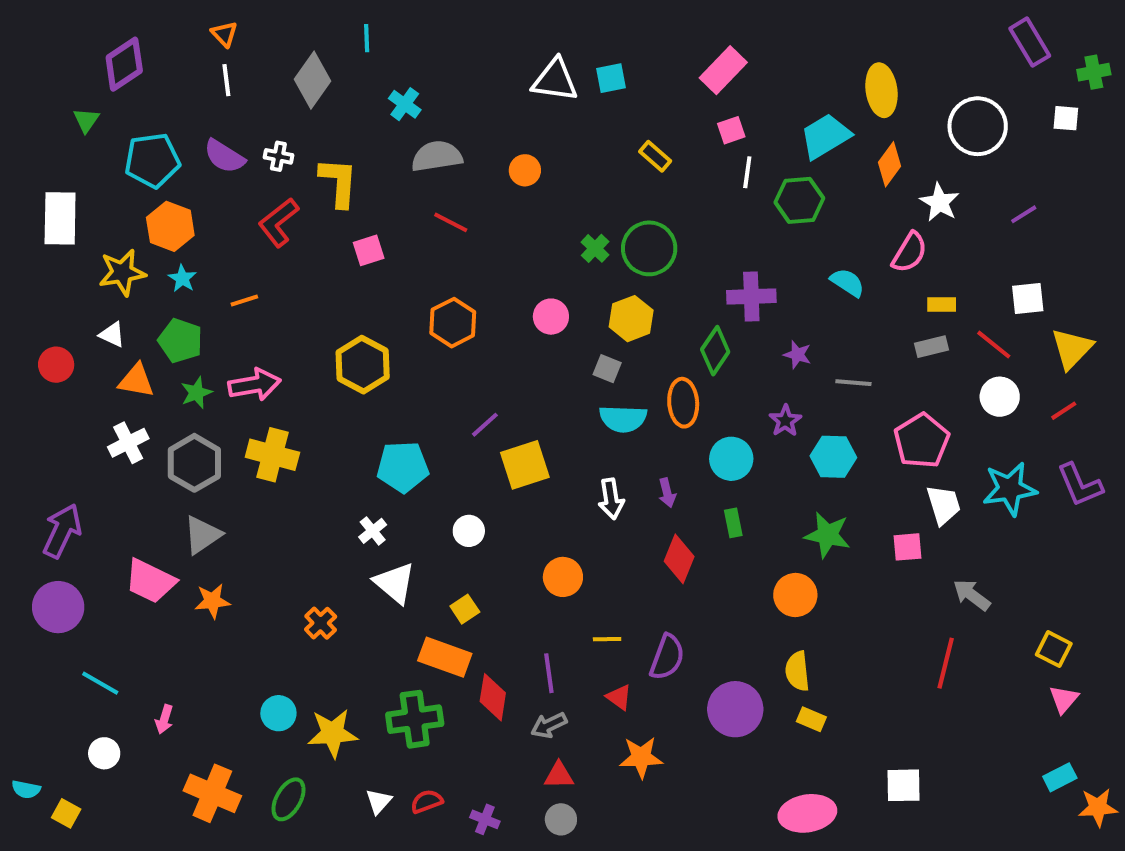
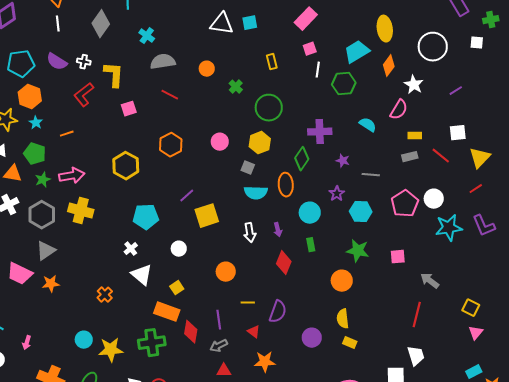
yellow rectangle: (655, 156) -> (272, 62), turned 35
green cross: (595, 248) -> (236, 87), moved
white circle: (1000, 397) -> (434, 199), moved
white trapezoid: (944, 505) -> (416, 356), moved
purple circle: (735, 709) -> (312, 338), size x0.7

